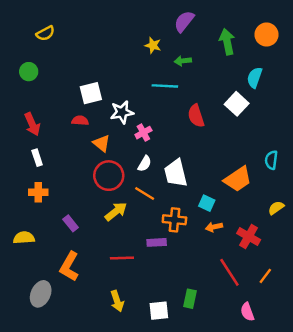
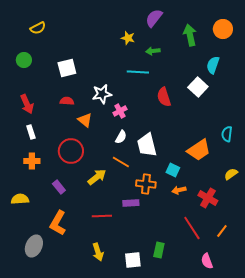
white square: (91, 93) -> (67, 68), moved
red circle: (109, 176) -> (71, 151), moved

